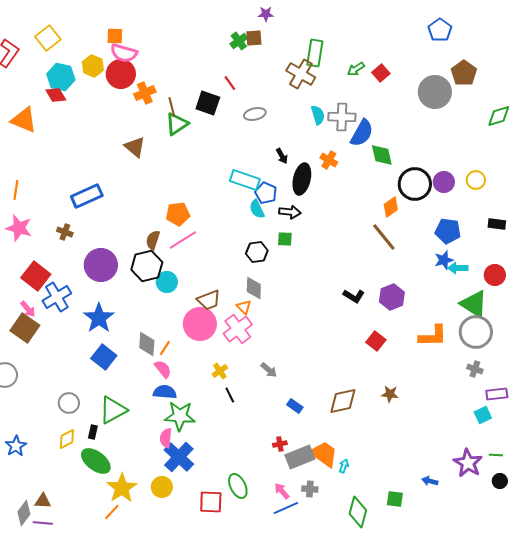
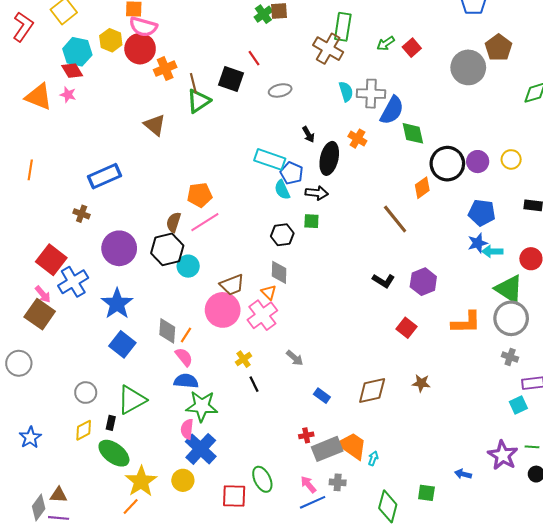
pink star: (19, 228) -> (68, 95), moved, size x0.6
brown line: (384, 237) -> (395, 219), moved

